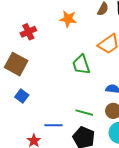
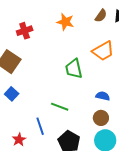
green line: (84, 113) -> (60, 107), moved
blue line: (54, 125) -> (40, 126), turned 66

